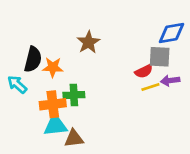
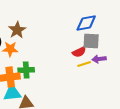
blue diamond: (172, 33) -> (86, 23), moved
brown star: (88, 42) -> (17, 30), moved

